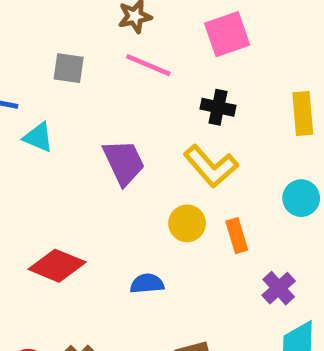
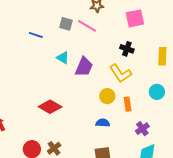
pink line: (148, 65) -> (87, 26), moved
cyan triangle: (38, 137) -> (63, 58), moved
purple trapezoid: (124, 162) -> (84, 67), turned 40
blue semicircle: (147, 284) -> (103, 123), moved

